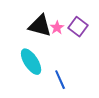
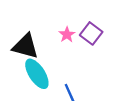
black triangle: (40, 26) -> (25, 46), moved

